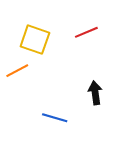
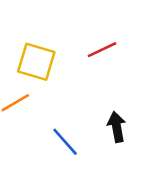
blue line: (55, 118) -> (65, 142), moved, turned 35

